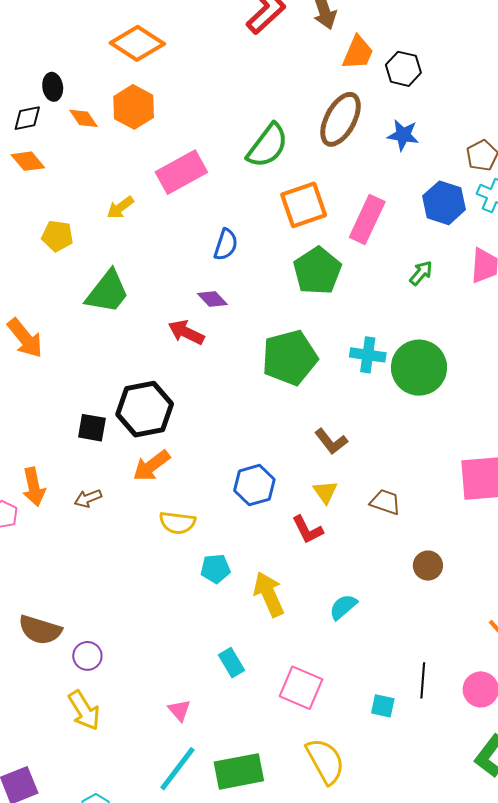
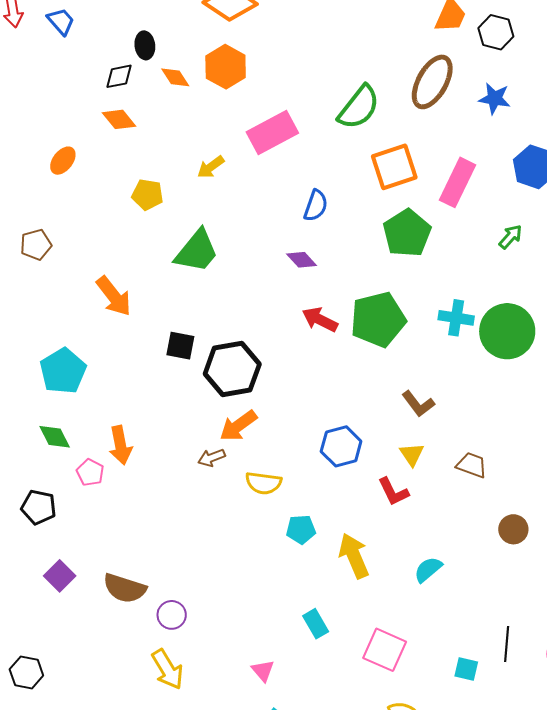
red arrow: (186, 332) -> (320, 320), moved
black square: (92, 428) -> (180, 346), moved
brown arrow: (88, 498) -> (212, 458), moved

